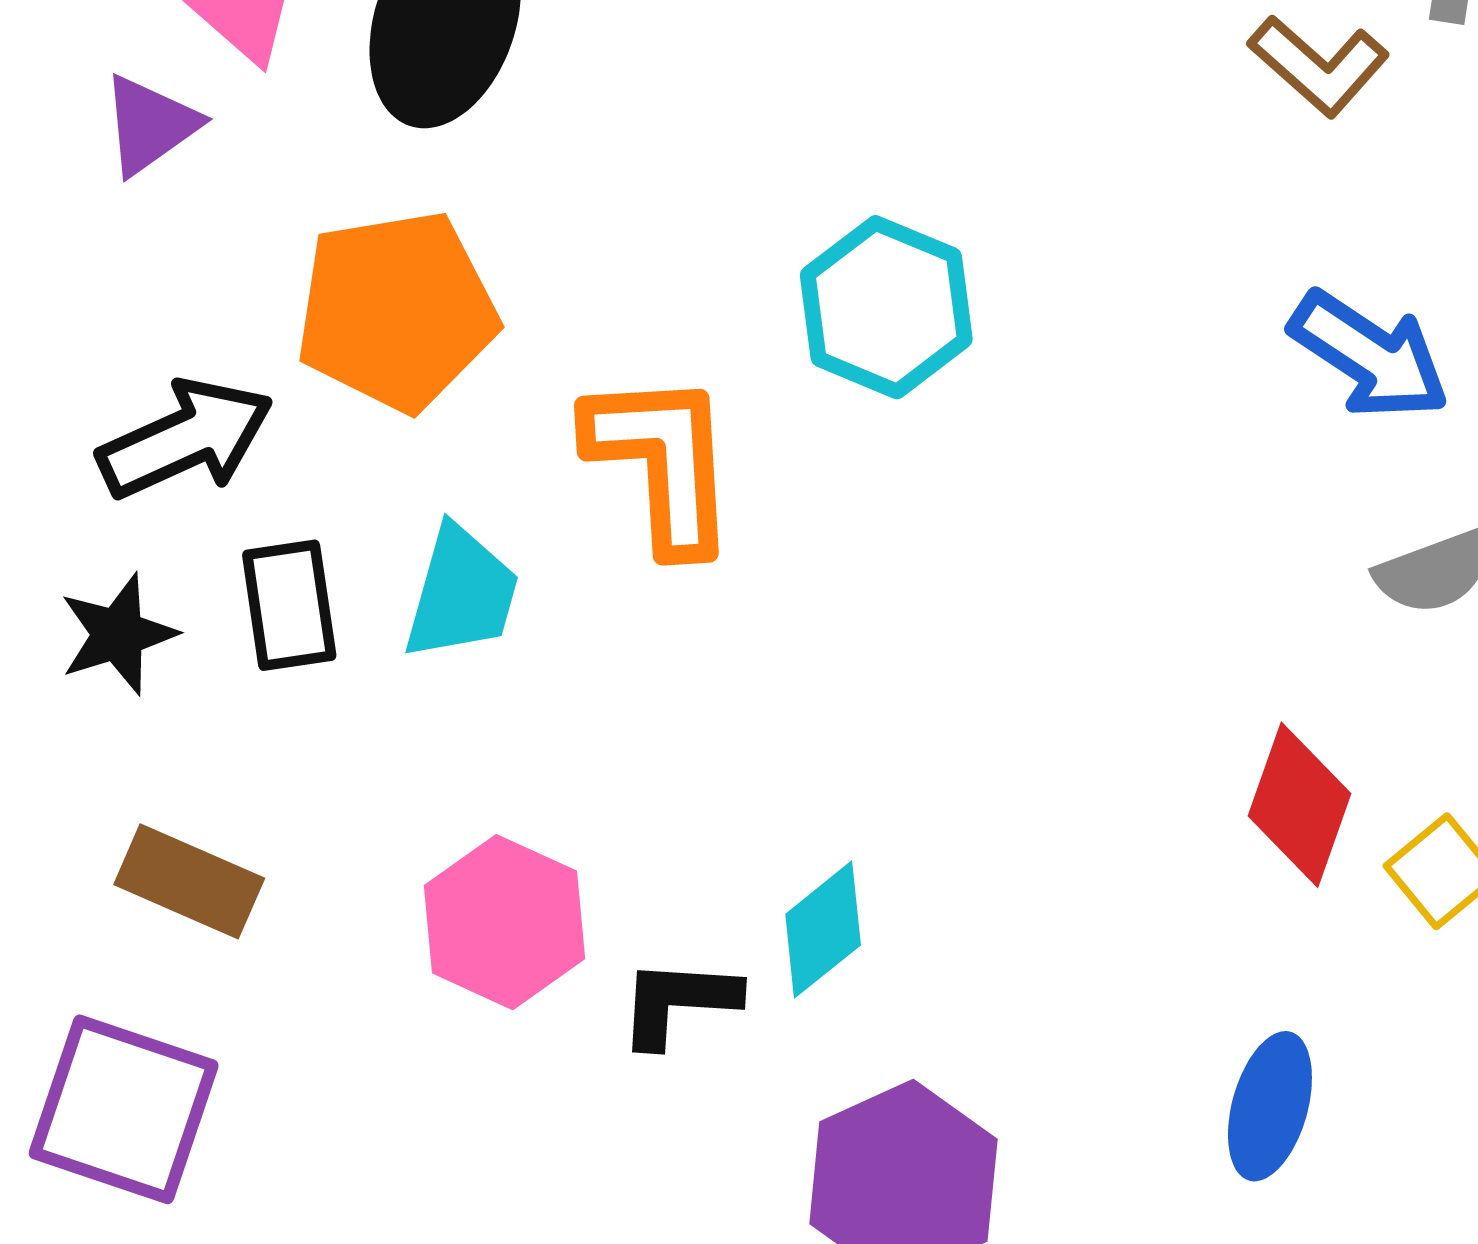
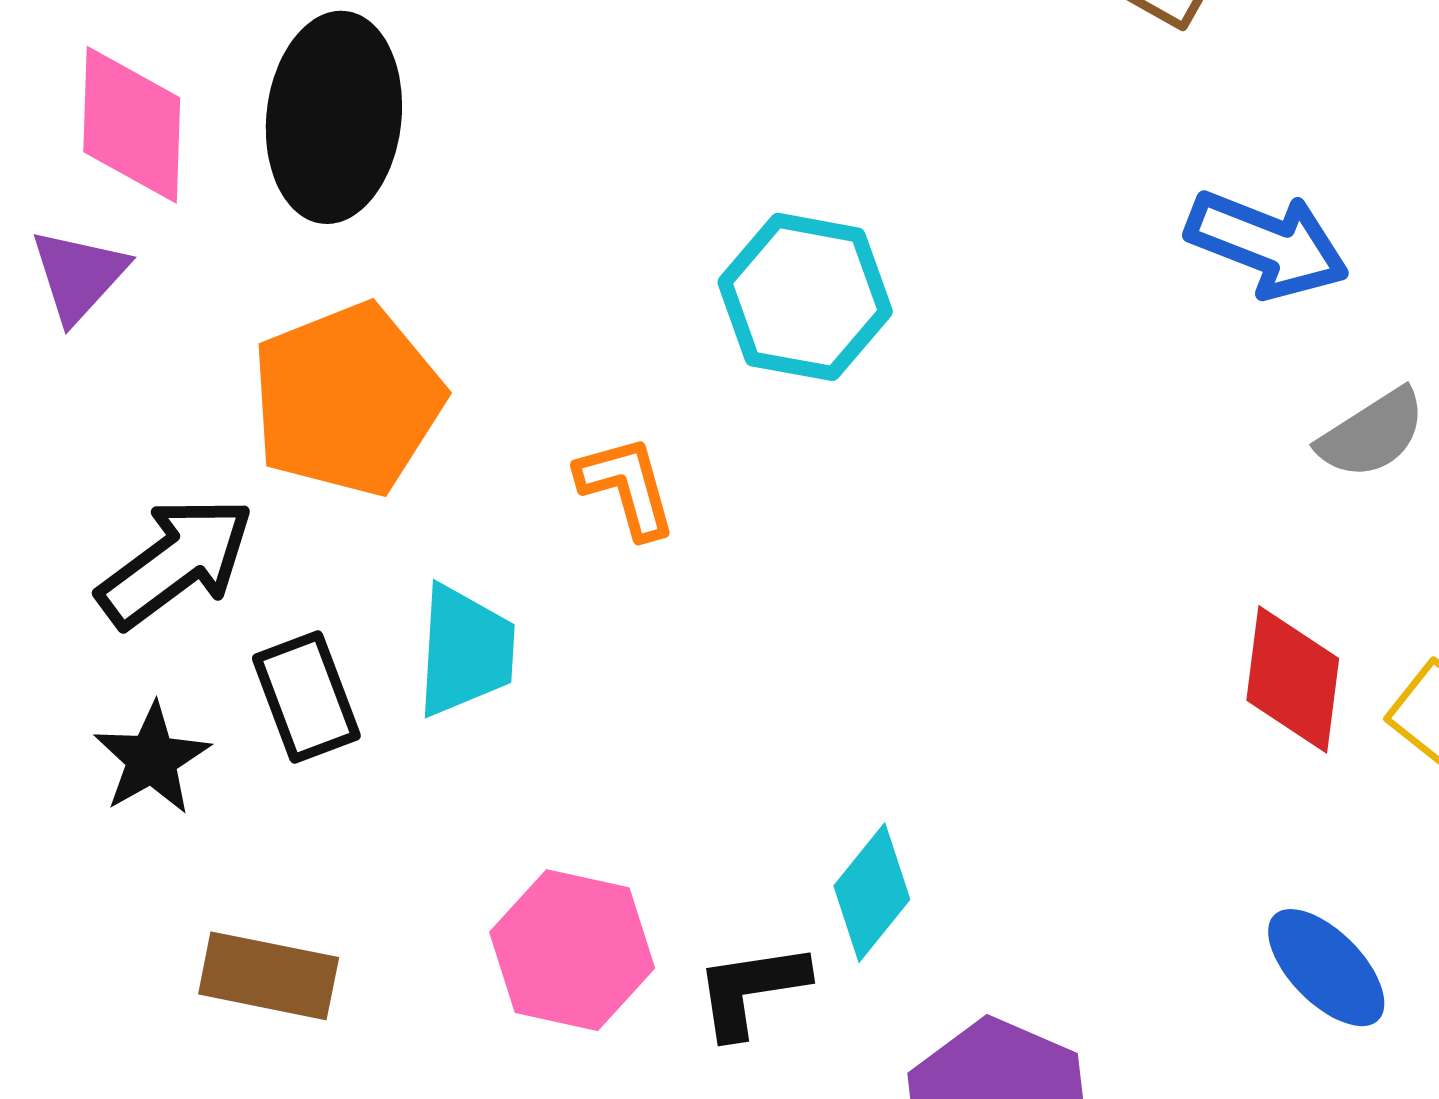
orange L-shape: (662, 461) -> (626, 487), size x0.6
blue ellipse: (1270, 1106) -> (1326, 968), turned -48

